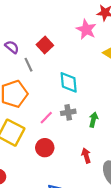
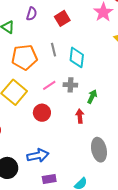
purple semicircle: (12, 47) -> (32, 14), turned 56
gray line: (29, 65) -> (54, 50), moved
red arrow: (86, 156) -> (80, 116), moved

